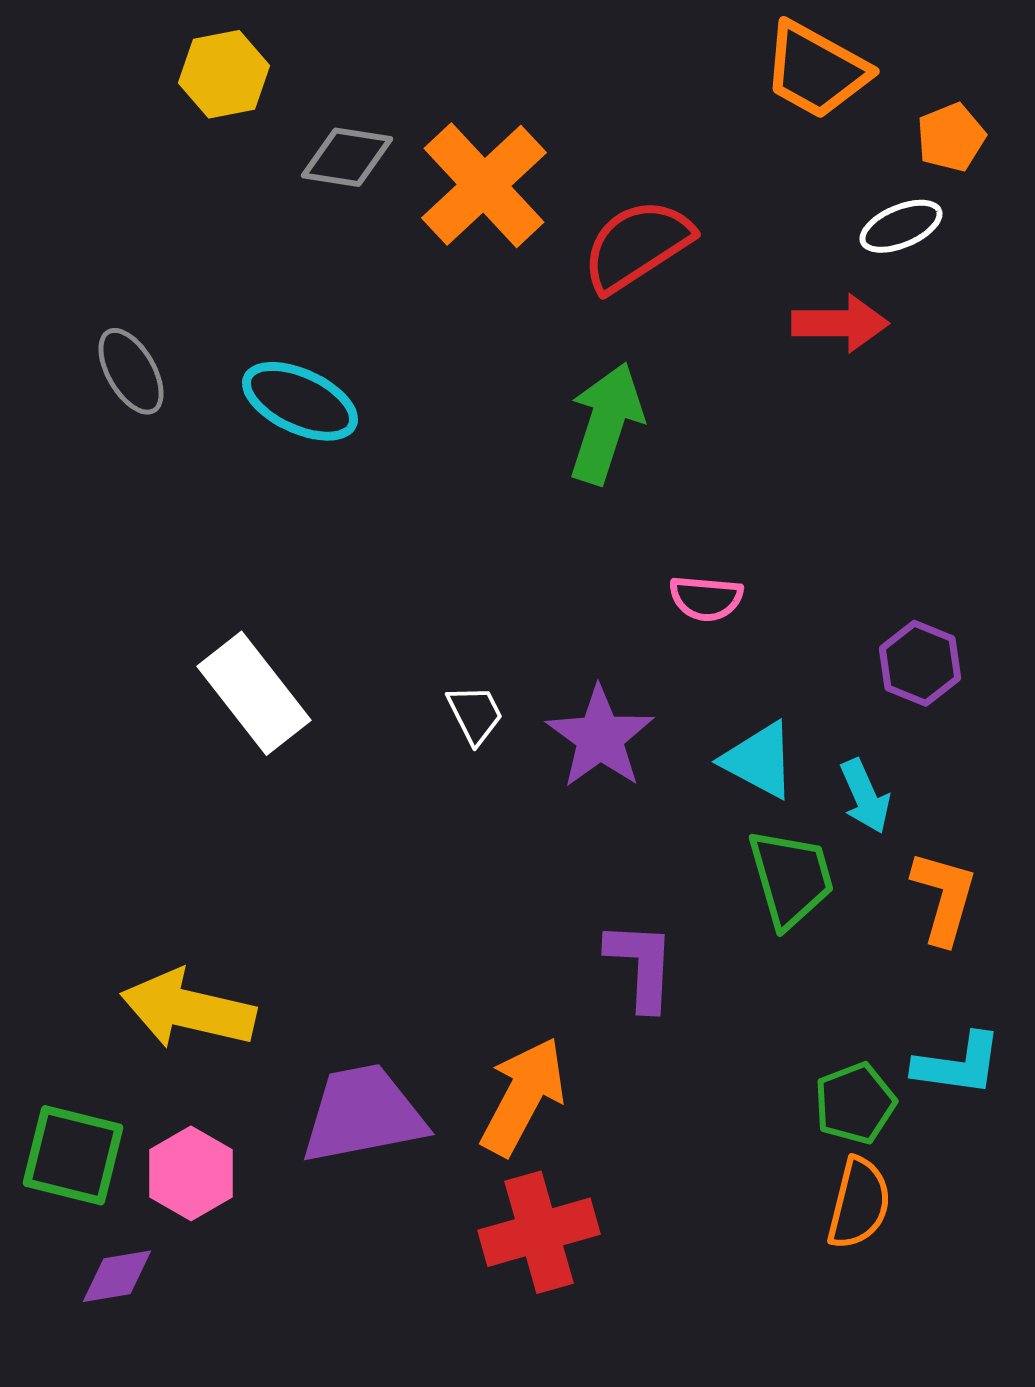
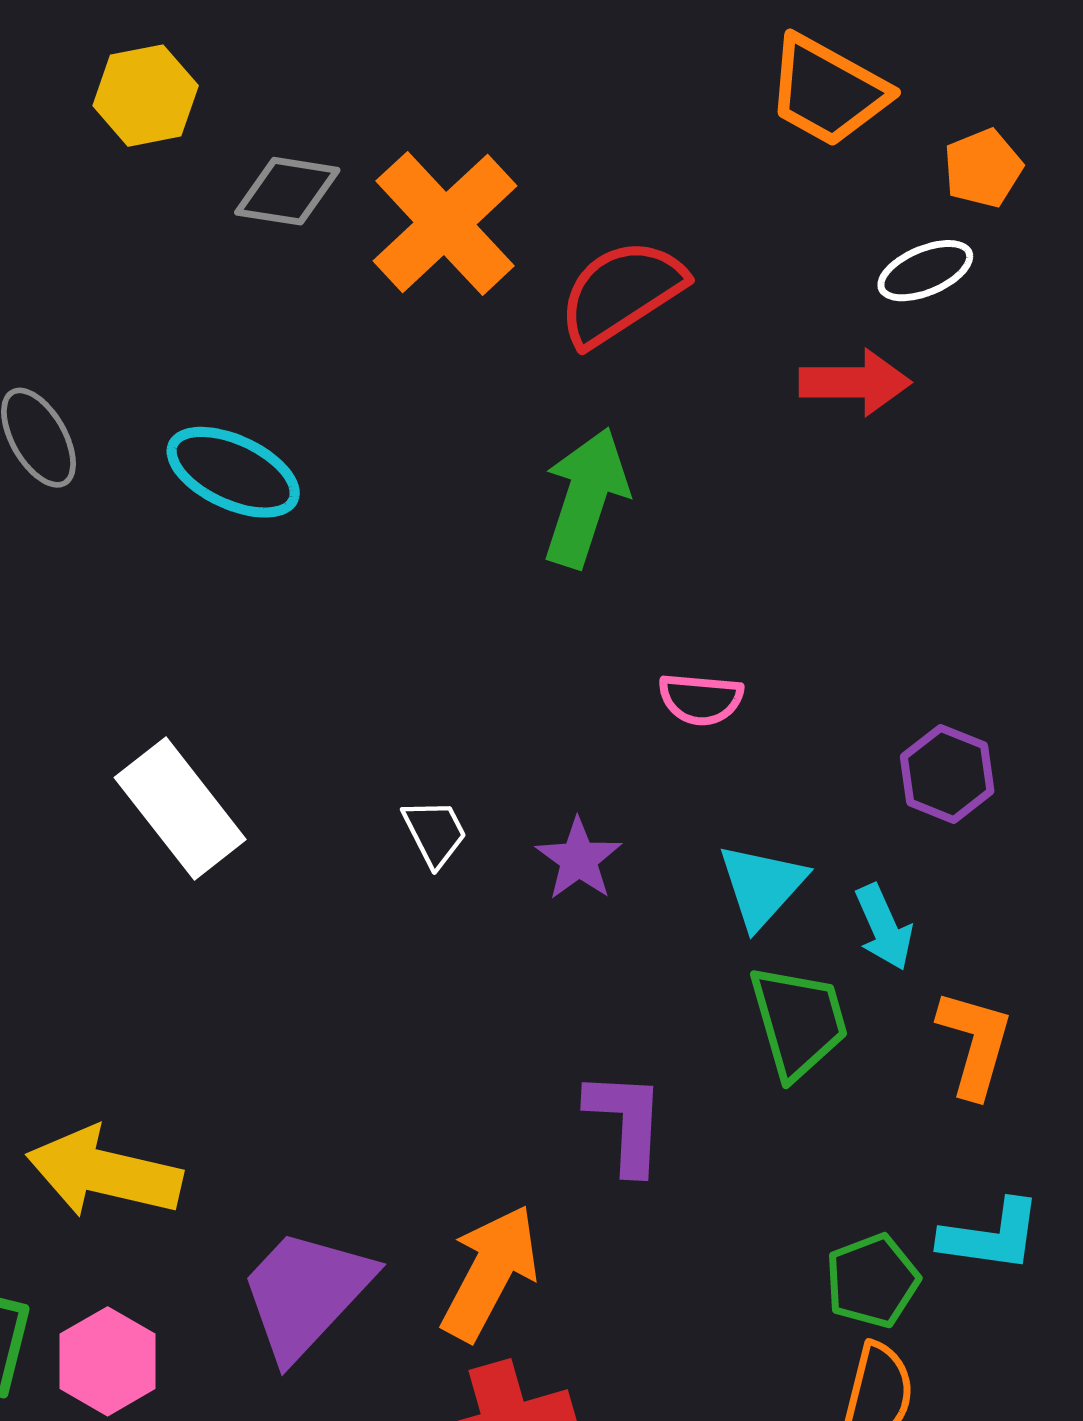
purple star: (600, 737) -> (579, 859), size x0.7
cyan triangle: (759, 760) -> (762, 886), turned 44
purple trapezoid: (363, 1114) -> (306, 1293), turned -36

